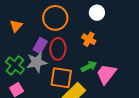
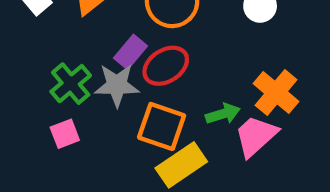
orange cross: (89, 39) -> (276, 92), moved, size x1.5
red ellipse: (58, 49) -> (166, 66), turned 45

